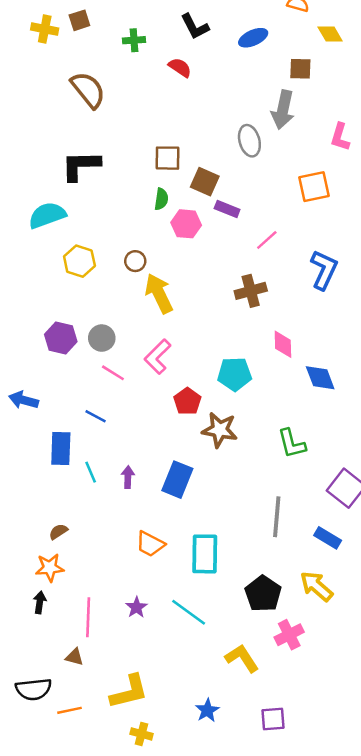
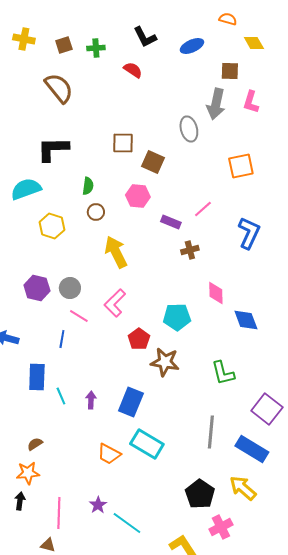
brown square: (79, 20) -> (64, 45), moved
pink L-shape: (340, 137) -> (251, 102), moved
green semicircle: (161, 199) -> (88, 186), moved
purple rectangle: (227, 209) -> (171, 222), moved
brown circle: (135, 261) -> (96, 212), moved
brown cross: (251, 291) -> (190, 250), size x0.7
blue line: (96, 416) -> (62, 339), moved, turned 72
blue rectangle: (328, 538) -> (252, 449), size x1.5
cyan rectangle: (205, 554) -> (147, 444), moved, turned -60
cyan line: (189, 612) -> (127, 523), moved

